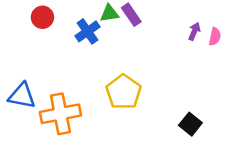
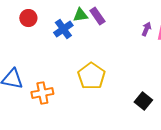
orange cross: (60, 114) -> (42, 93), size x0.7

